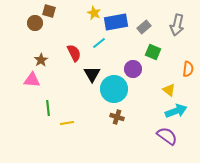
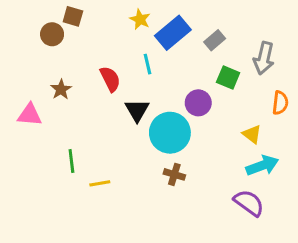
blue rectangle: (116, 22) -> (173, 33), turned -30
gray arrow: (177, 25) -> (264, 58), moved
cyan line: (99, 43) -> (148, 64), turned -64
pink triangle: (32, 80) -> (30, 115), moved

